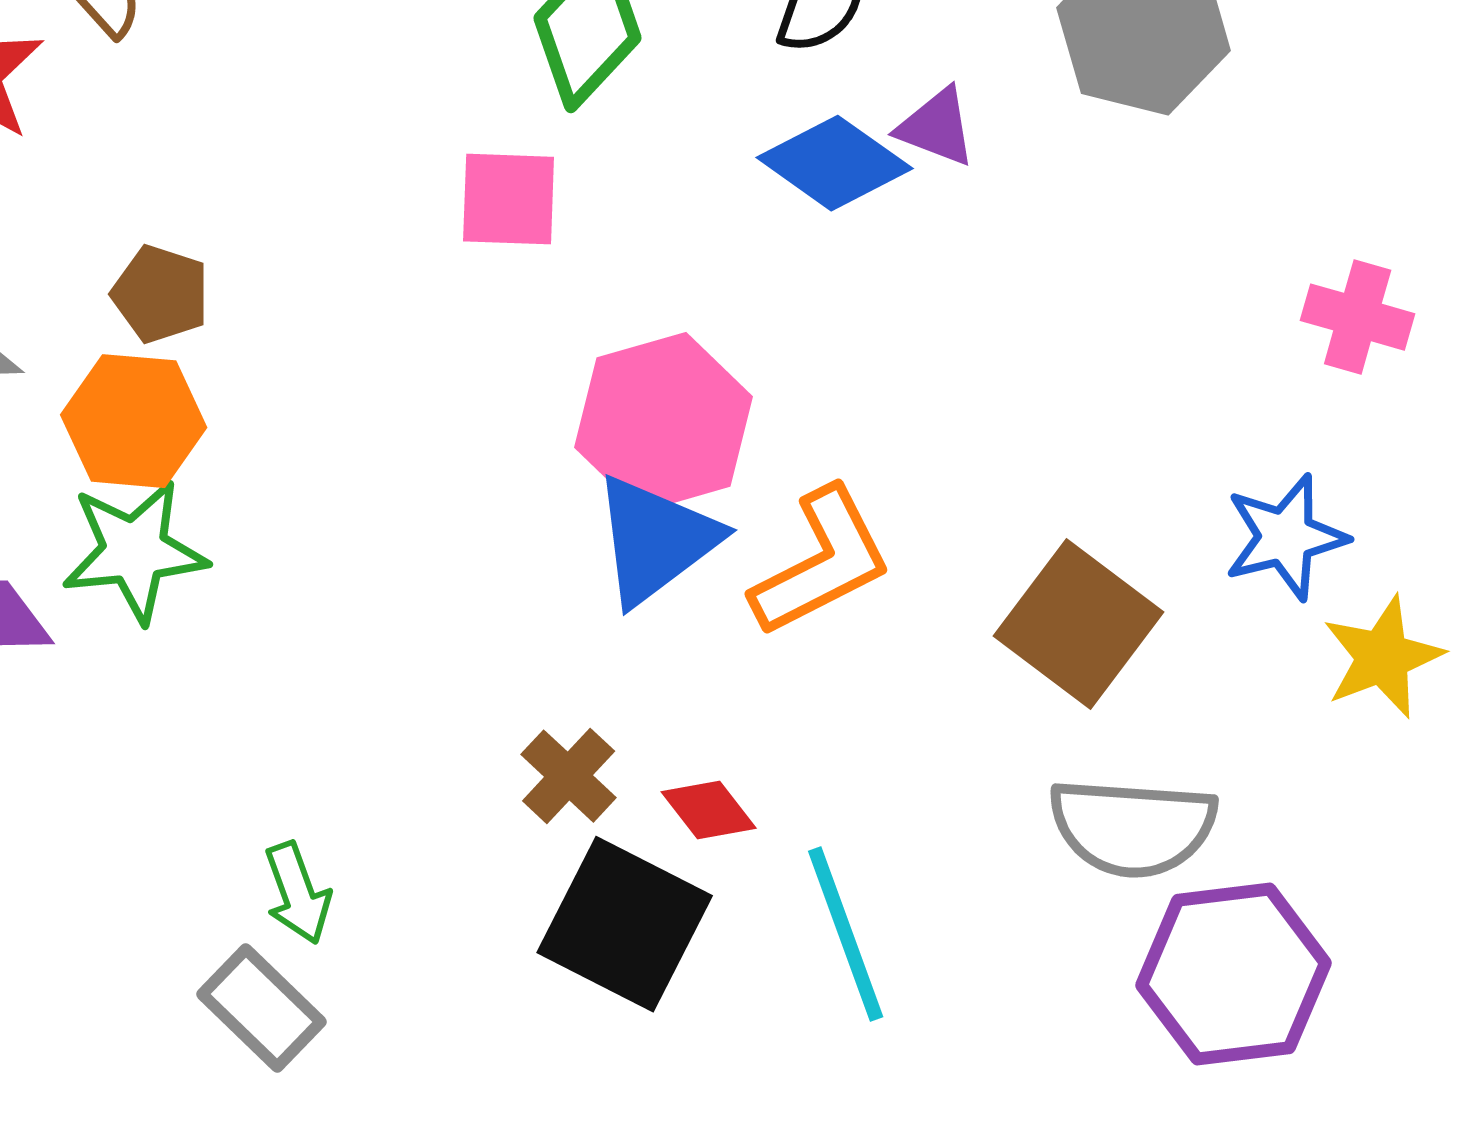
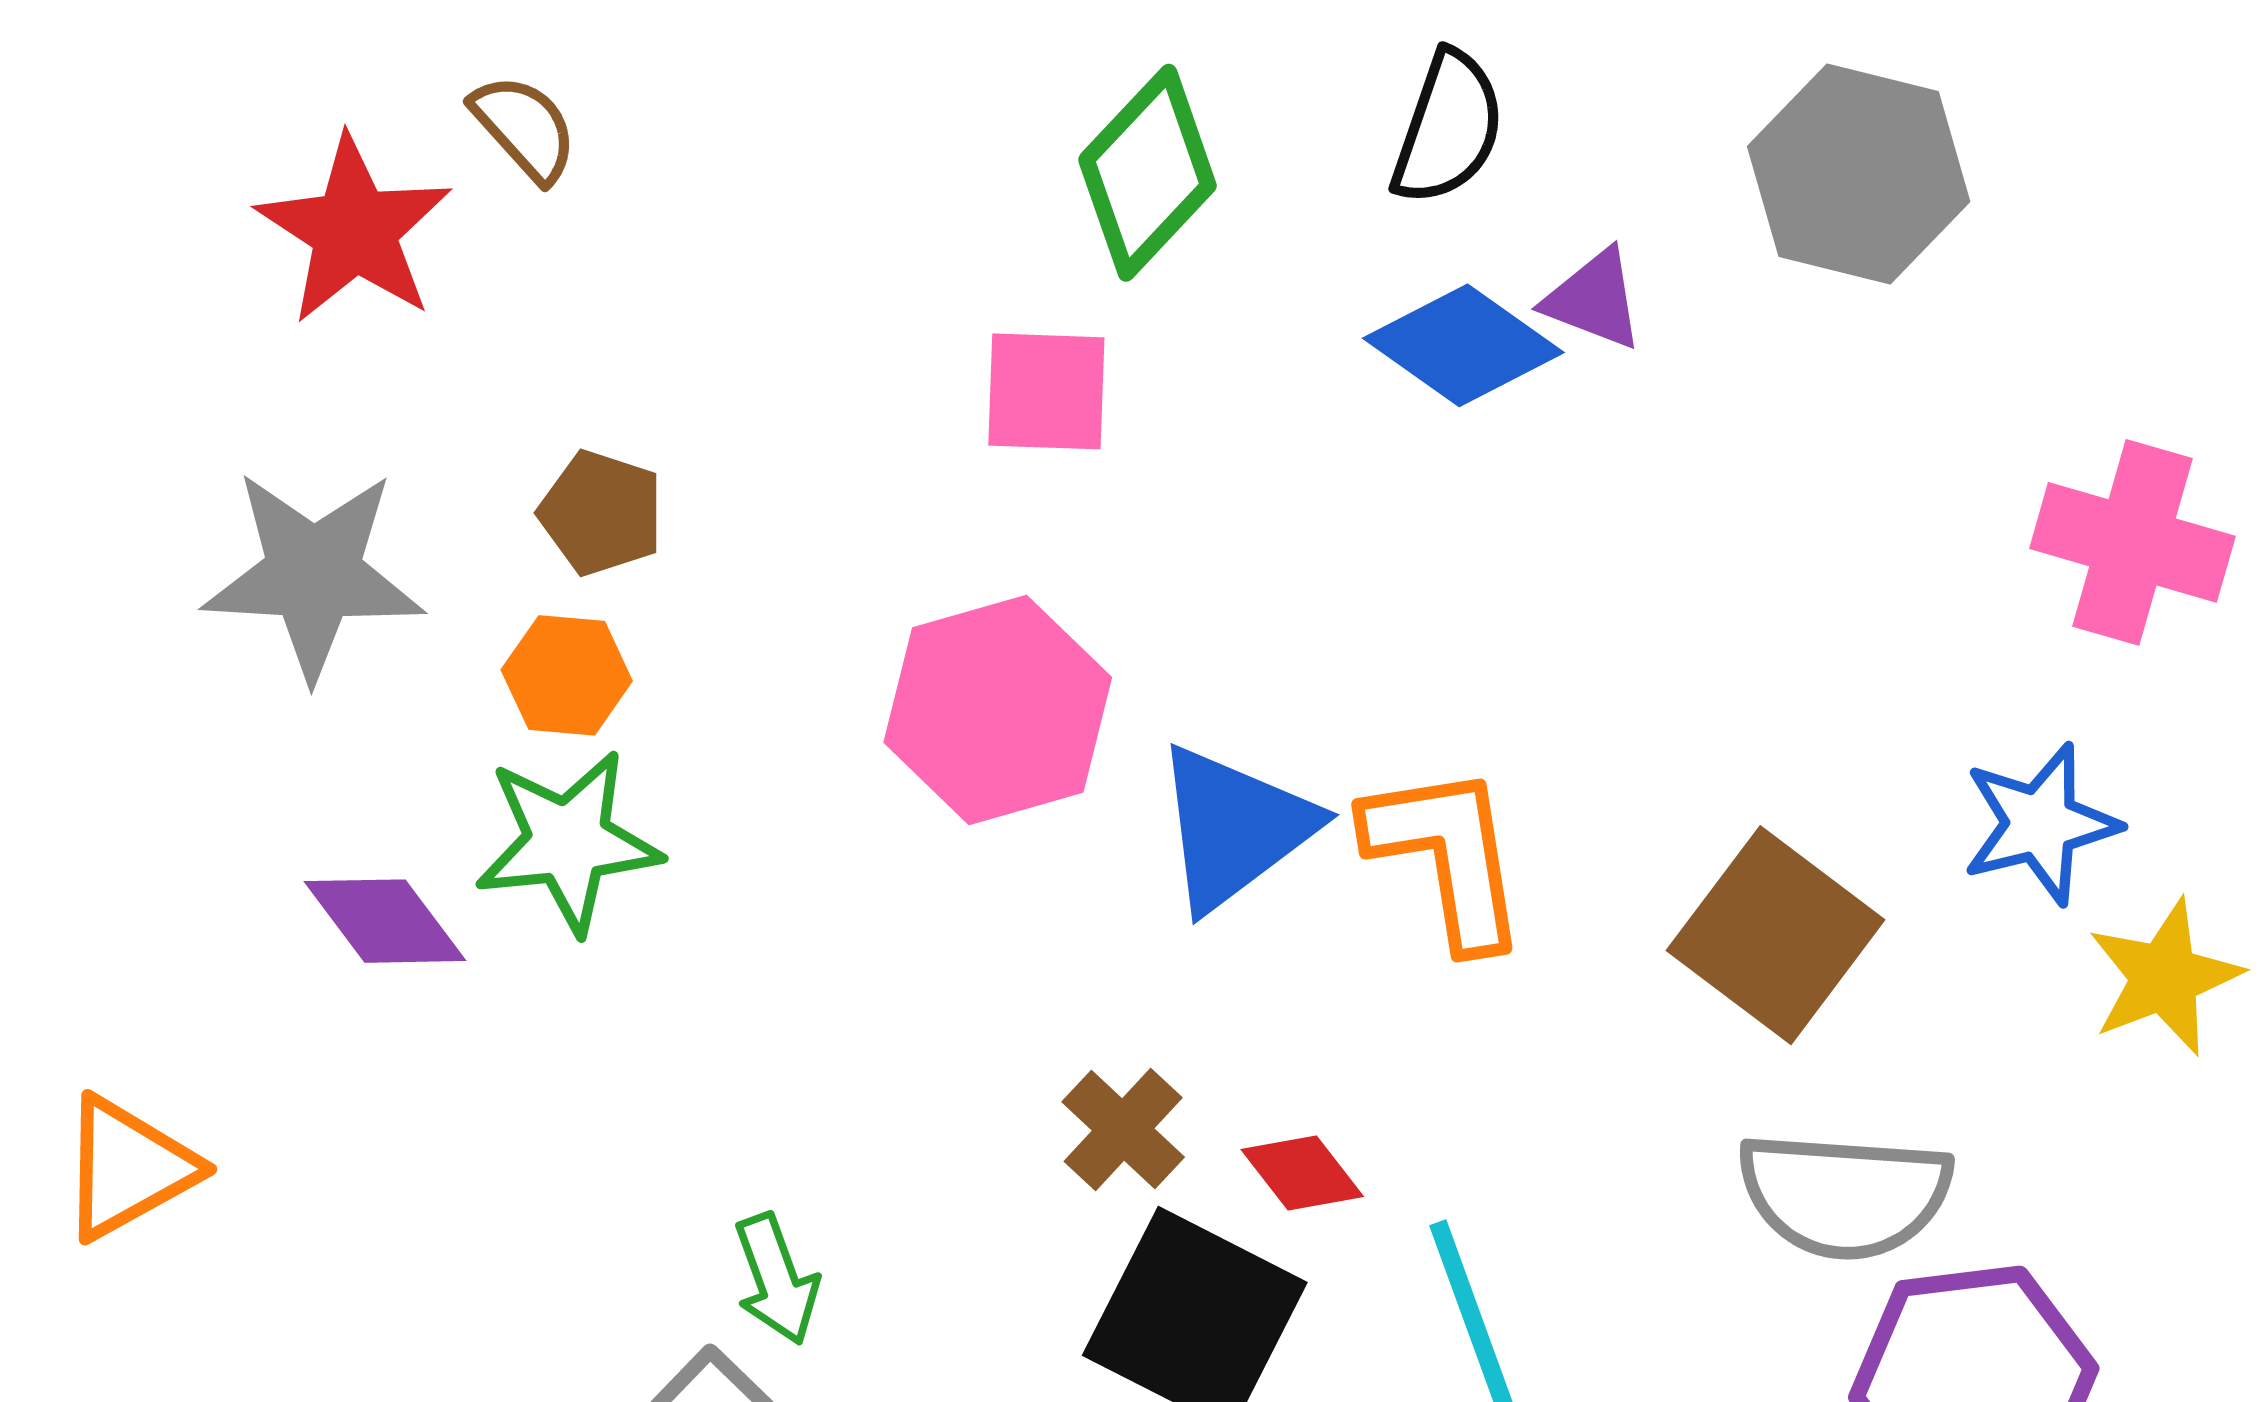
pink cross: (1358, 317) -> (2132, 542), size x1.4
orange hexagon: (134, 421) -> (567, 675), size x0.7
pink hexagon: (664, 422) -> (998, 710), moved
orange L-shape: (822, 562) -> (1447, 856), turned -72

